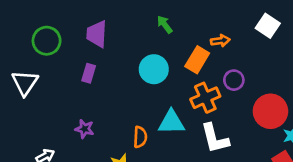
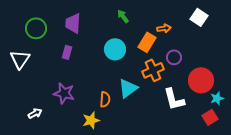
cyan triangle: (171, 122) -> (128, 88), turned -35
purple star: (85, 129) -> (64, 93), size x1.5
white L-shape: (215, 138) -> (174, 99), moved

